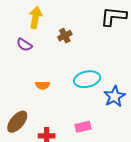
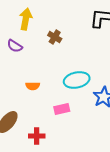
brown cross: (65, 36) -> (55, 37), turned -32
pink rectangle: (83, 127) -> (62, 109), moved

